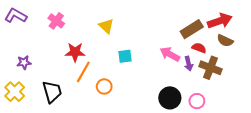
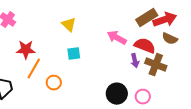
yellow triangle: (106, 26) -> (69, 25), moved
brown rectangle: (192, 29) -> (147, 18), moved
red semicircle: (199, 48) -> (145, 46), size x1.5
pink arrow: (170, 54) -> (117, 38), moved

